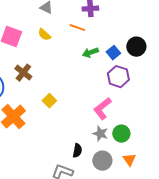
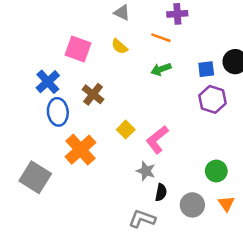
green arrow: (90, 53) -> (161, 69), moved
blue square: (113, 53) -> (206, 69), turned 32
pink L-shape: (102, 109) -> (157, 140), moved
gray star: (100, 134) -> (146, 171), moved

